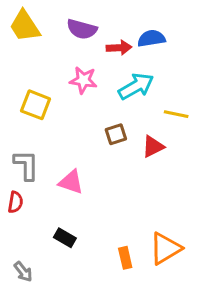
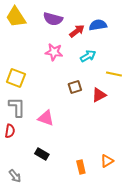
red arrow: (119, 48) -> (77, 31), turned -35
cyan arrow: (136, 86) -> (88, 56), size x0.7
yellow square: (36, 105) -> (16, 78), moved
orange triangle: (165, 249) -> (107, 161), size x0.6

